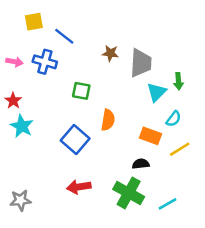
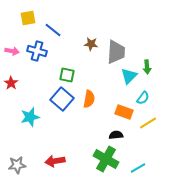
cyan star: (22, 126) -> (30, 117), moved, turned 30
blue square: (75, 140) -> (62, 99), moved
red arrow: (79, 187) -> (55, 161), moved

